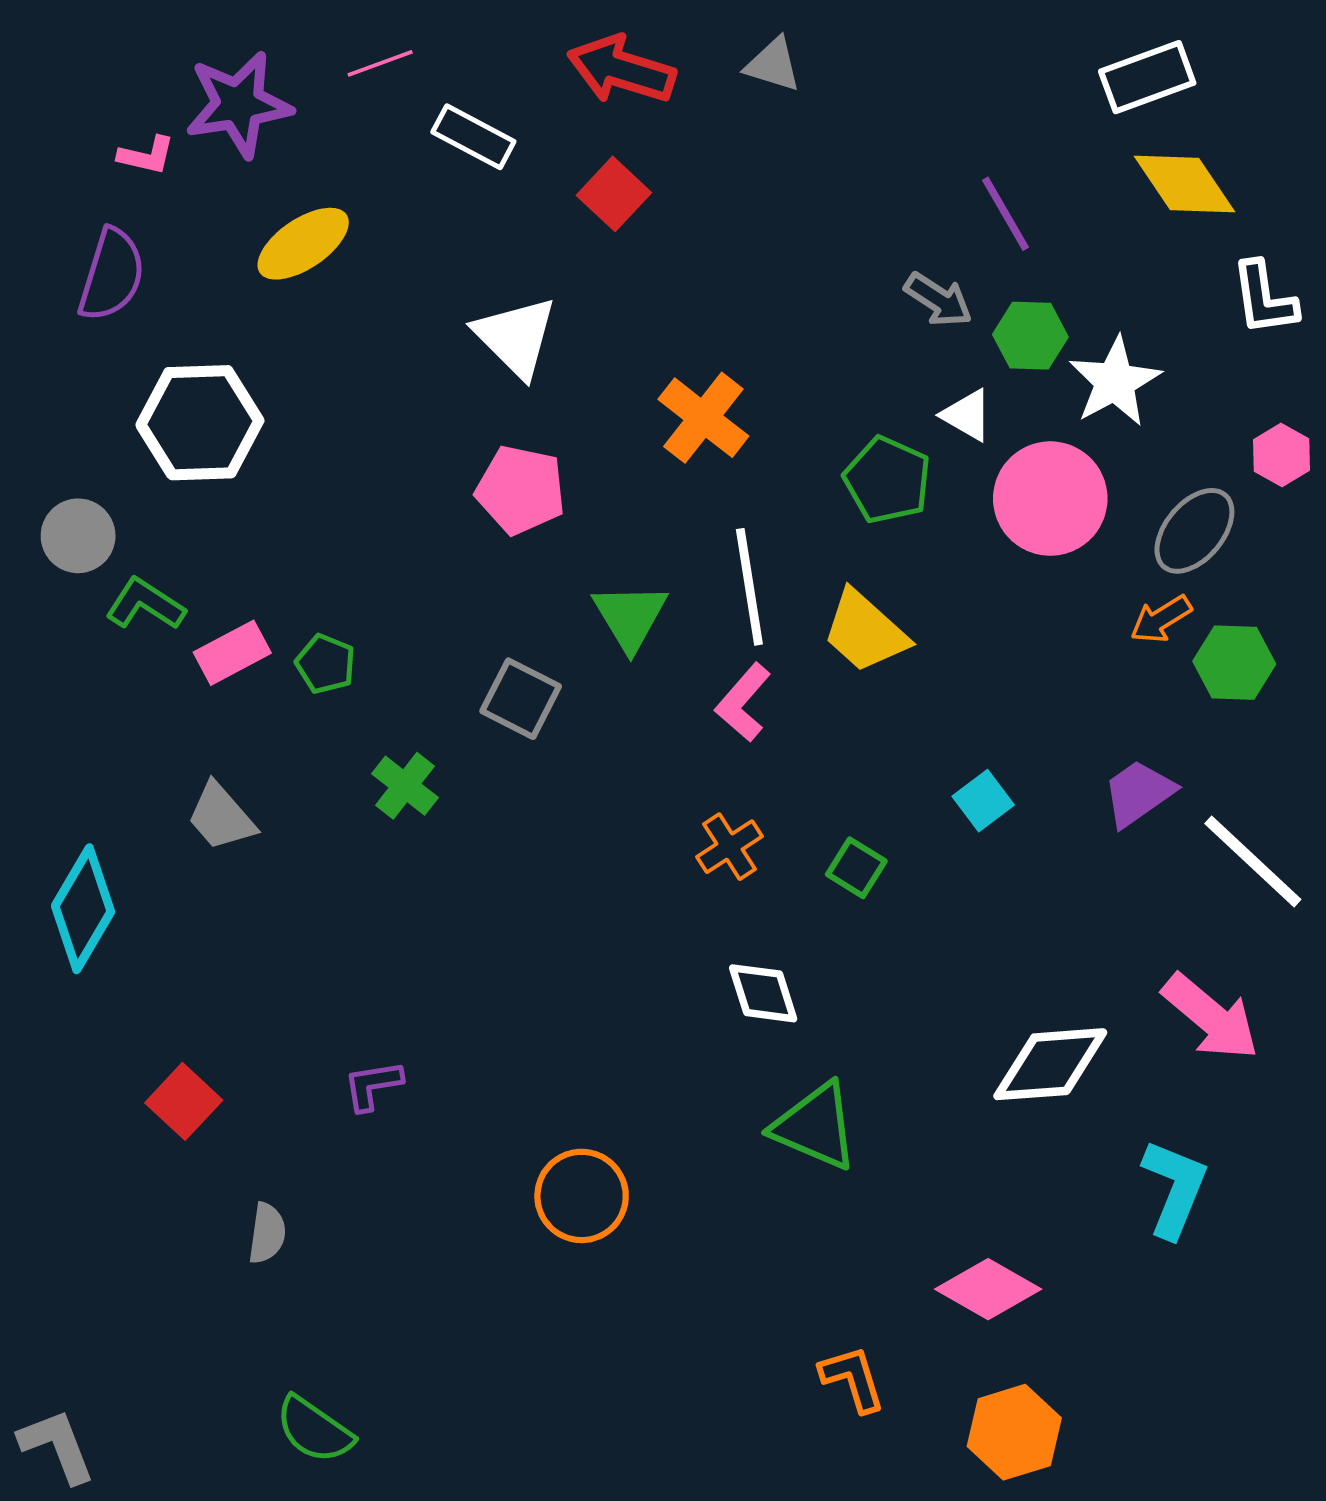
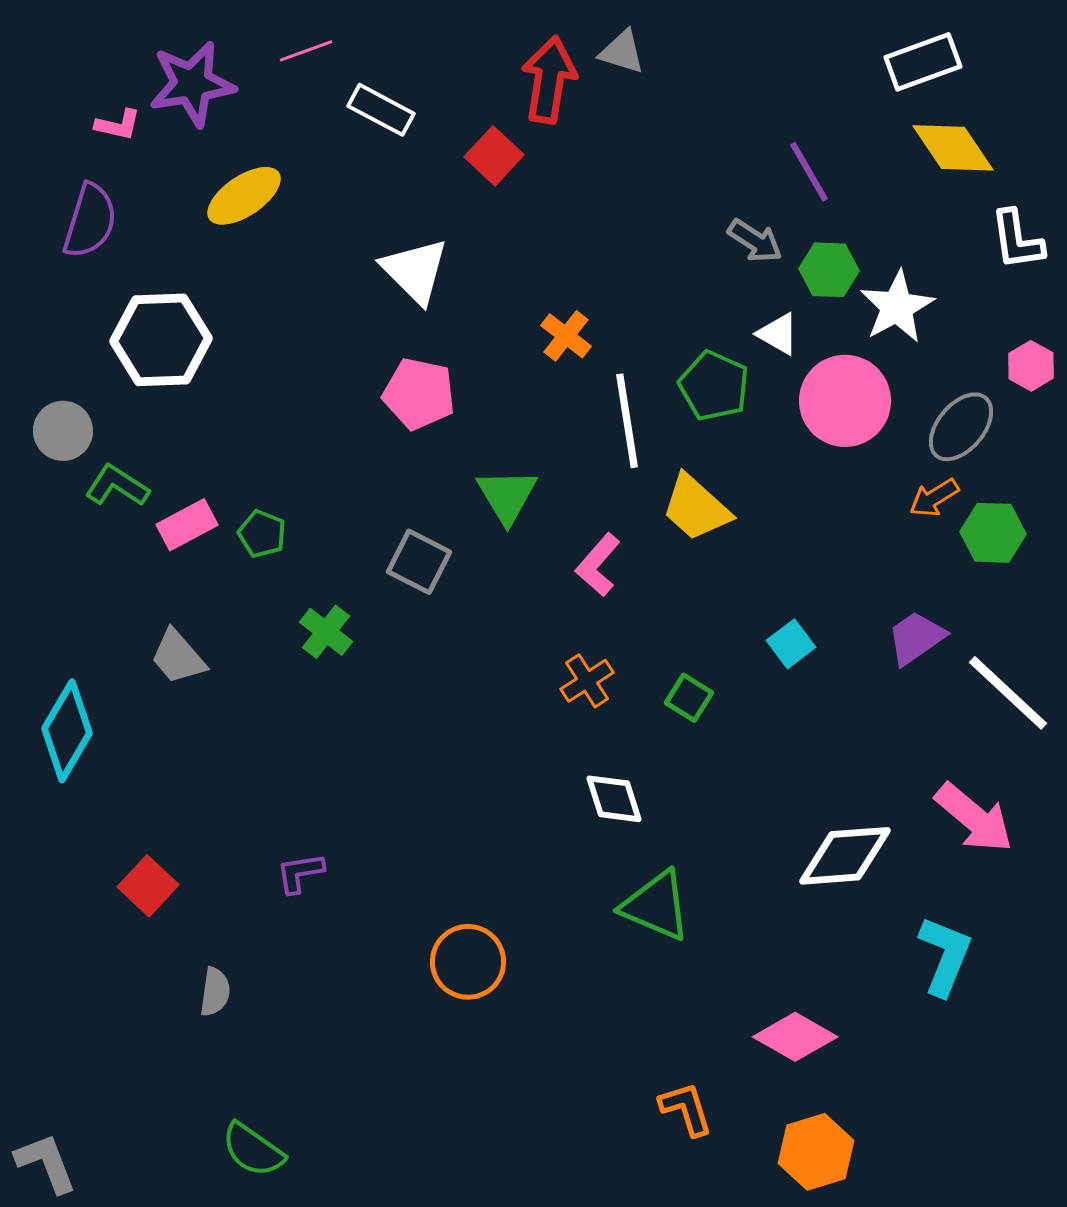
red arrow: (621, 70) -> (549, 80), moved, turned 82
orange cross: (703, 418) -> (566, 336), size x0.7
white line: (749, 587) -> (627, 421), moved

